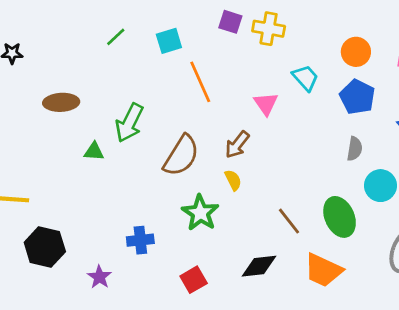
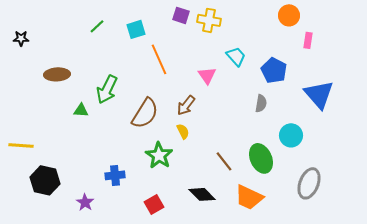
orange circle: (356, 52) -> (289, 15), moved
gray semicircle: (355, 149) -> (261, 103), moved
black diamond: (259, 266) -> (202, 194), turned 52

